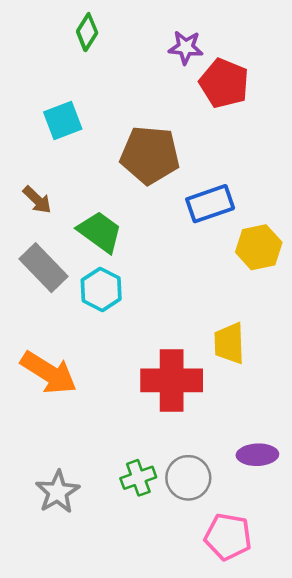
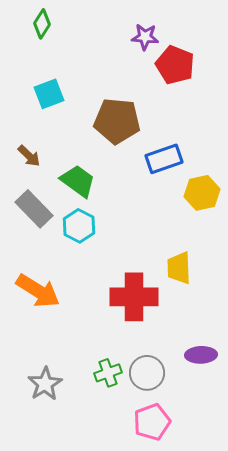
green diamond: (87, 32) -> (42, 24), moved
pink pentagon: (228, 537) -> (152, 422), moved, turned -30

